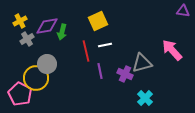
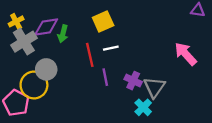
gray cross: (27, 39) -> (24, 42), size x1.6
gray triangle: (142, 63) -> (154, 87), moved, turned -40
cyan cross: (145, 98) -> (143, 107), moved

